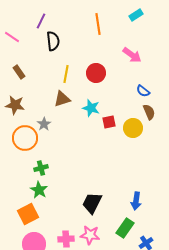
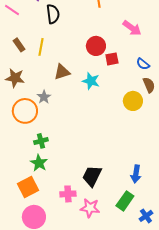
yellow line: (66, 74) -> (41, 47), moved
red square: (109, 122) -> (112, 59), moved
pink cross: (66, 239) -> (68, 194), moved

